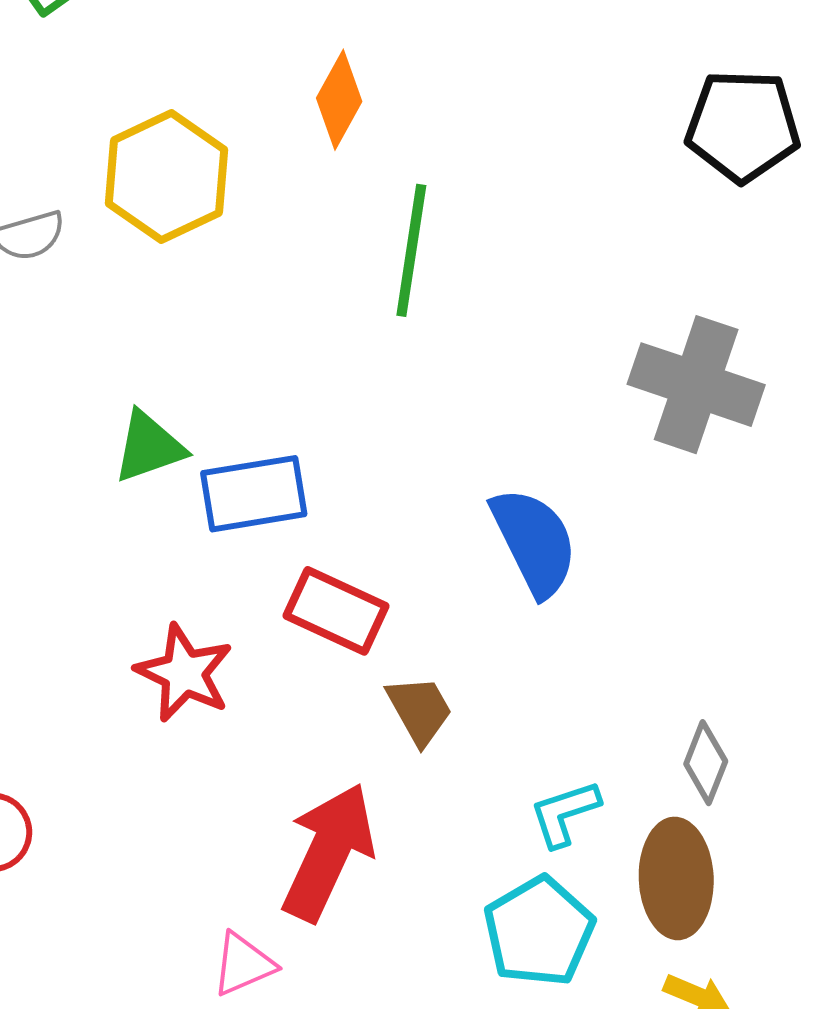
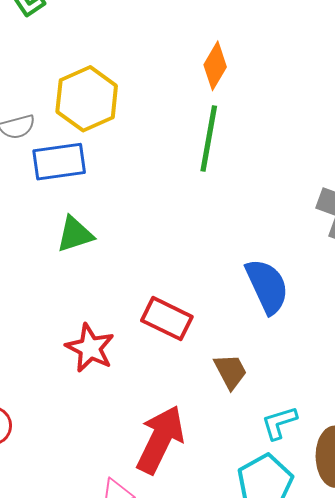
orange diamond: (339, 100) -> (215, 66), moved
blue rectangle: (254, 494) -> (59, 162), moved
brown trapezoid: (419, 710) -> (231, 371), moved

